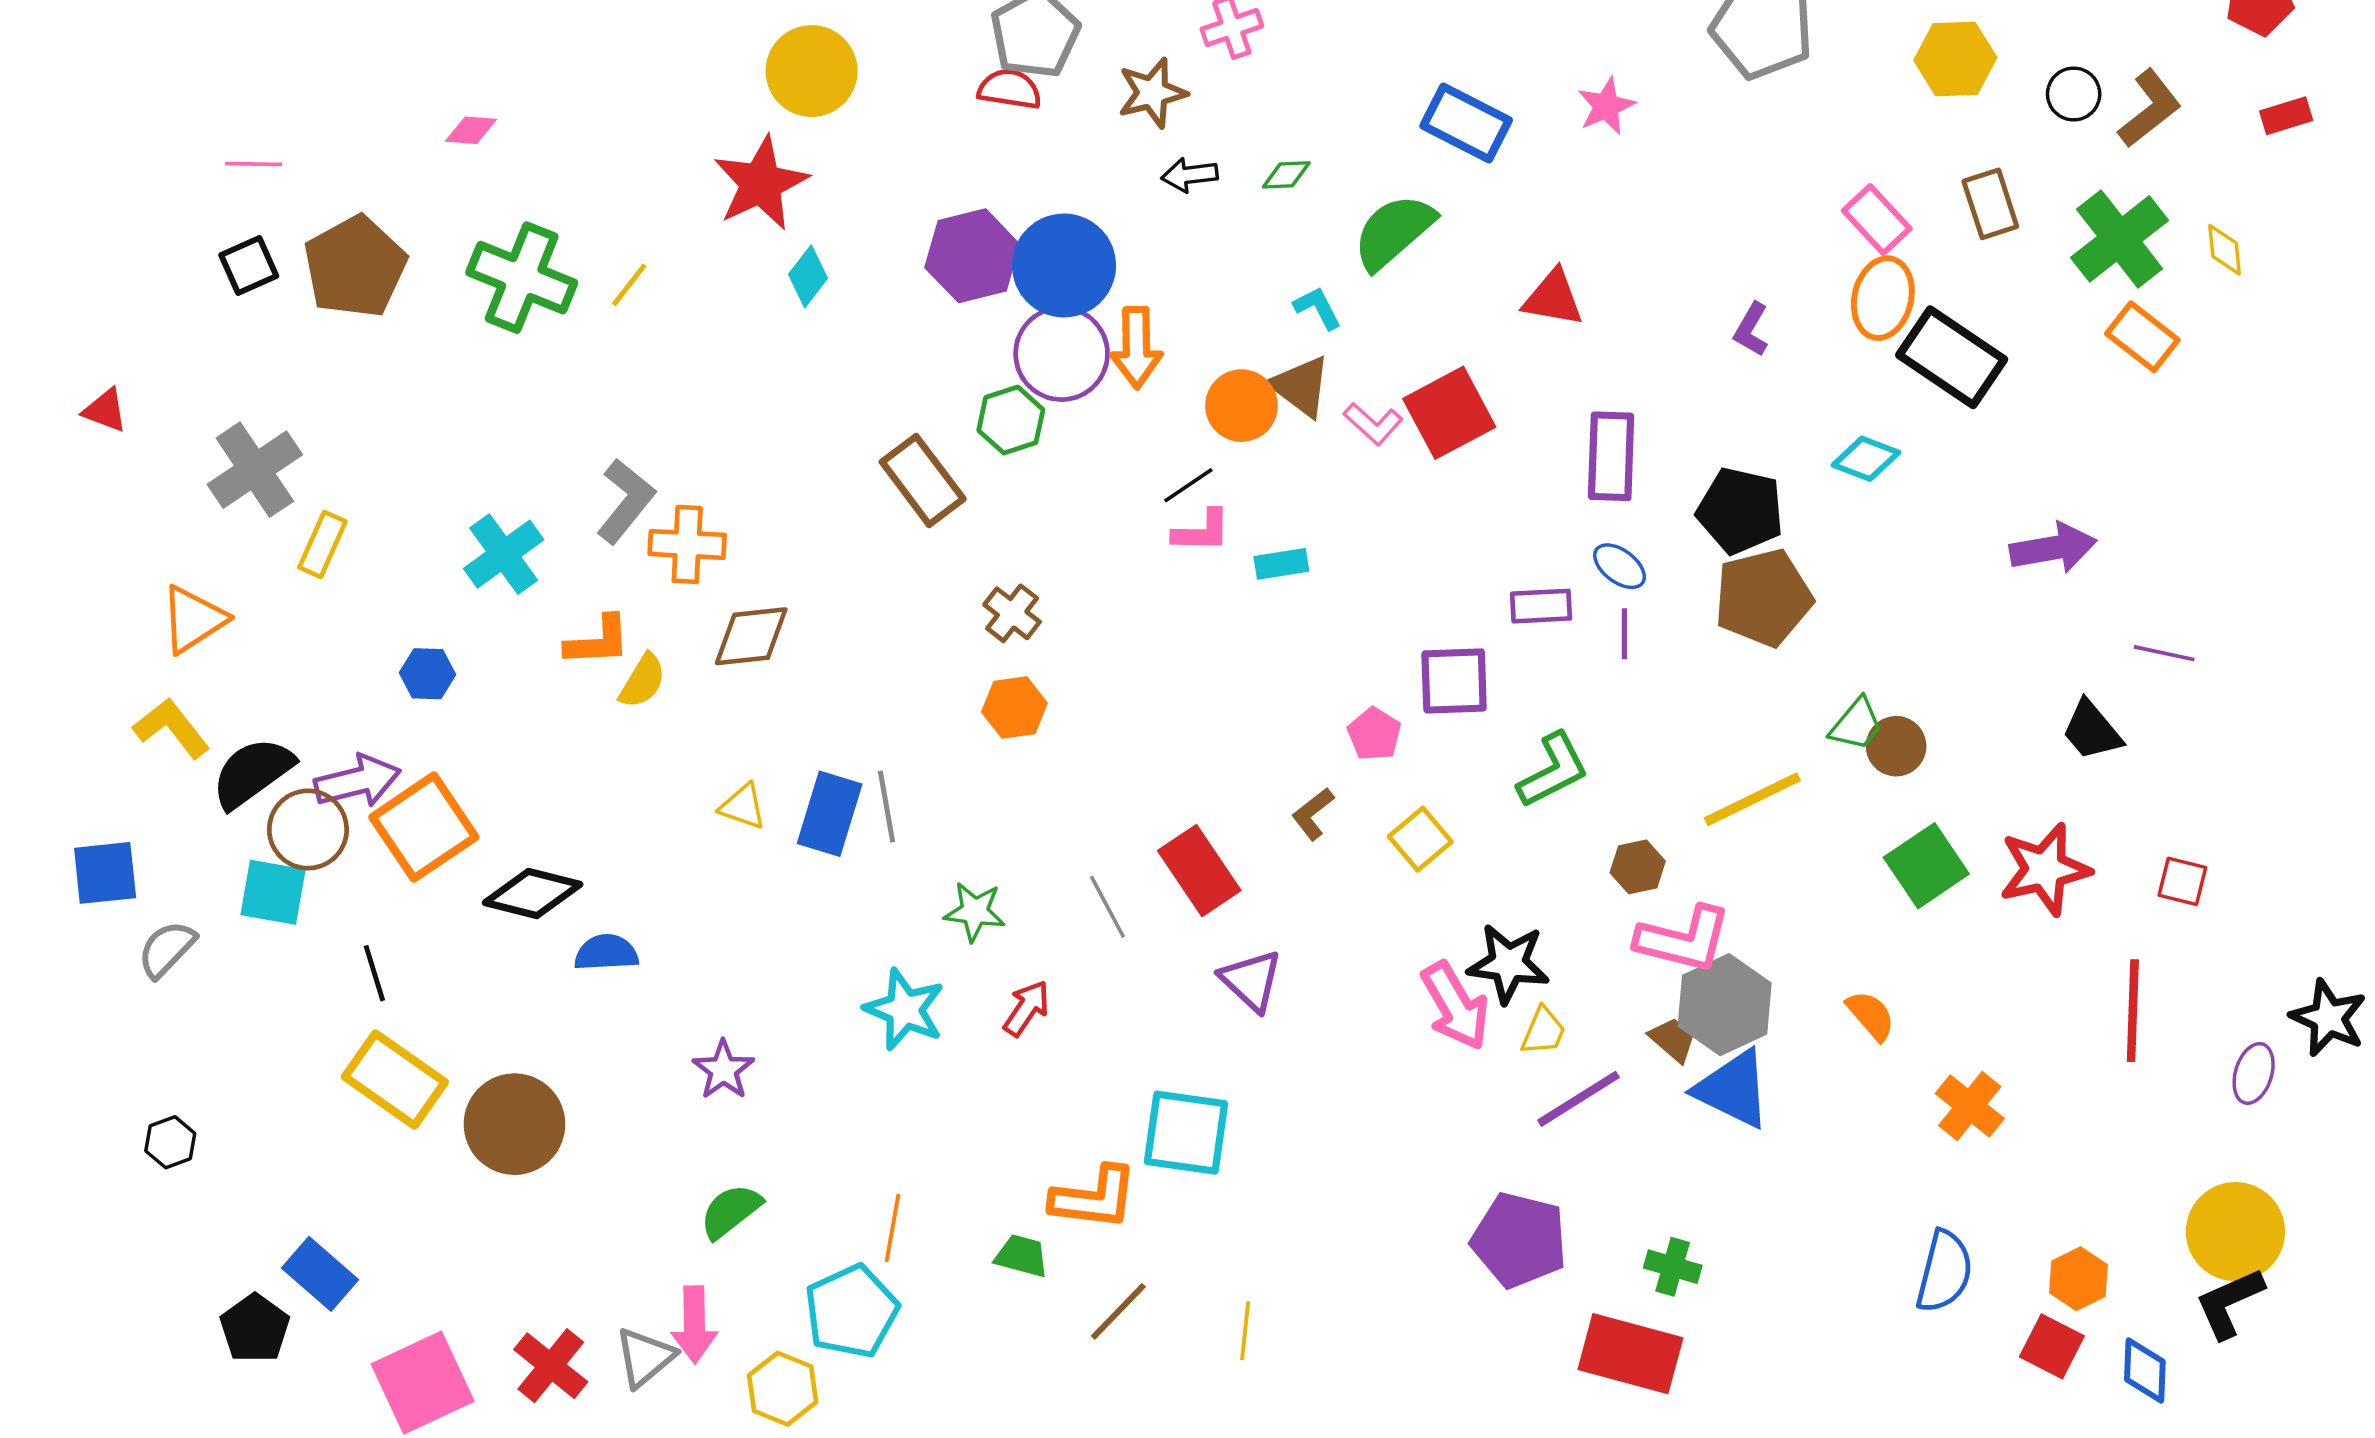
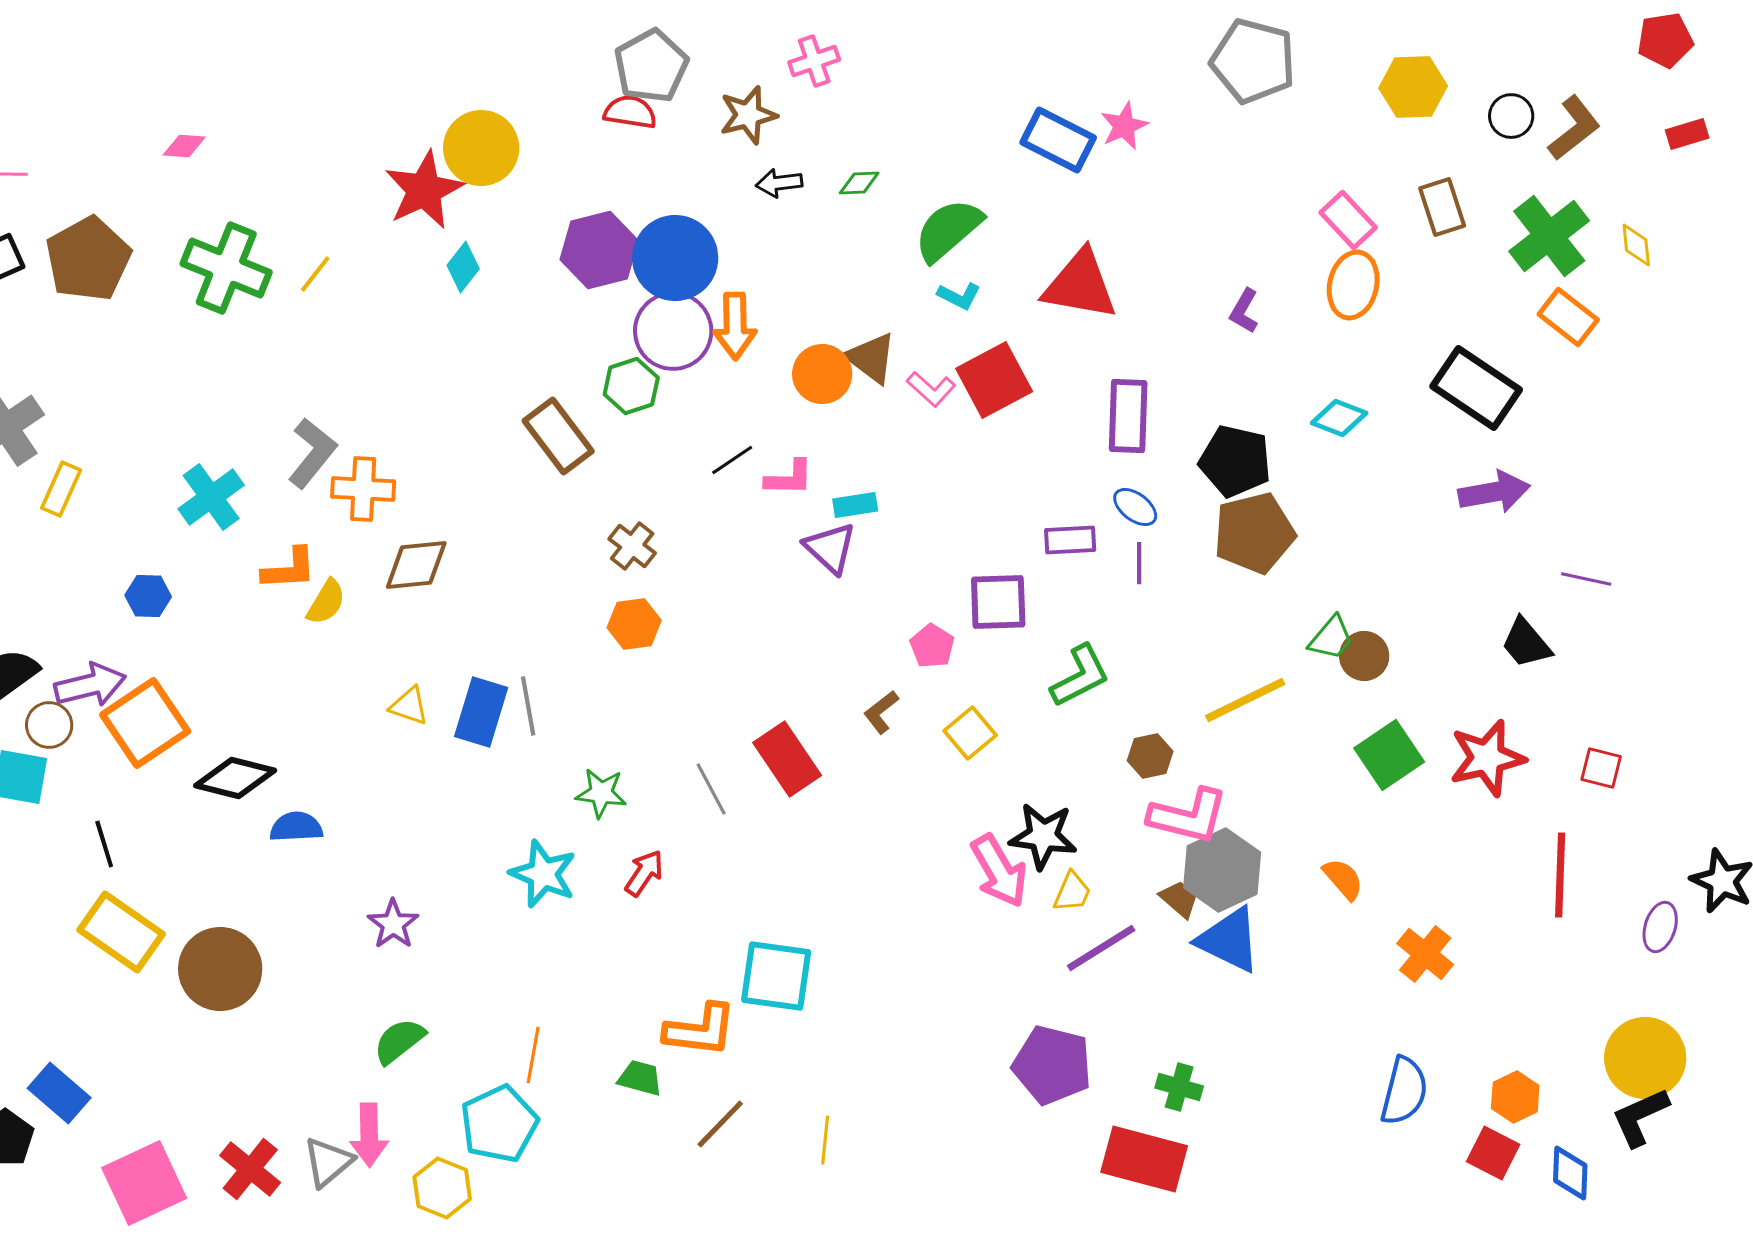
yellow circle: (812, 71) -> (481, 148), moved
blue rectangle: (1466, 123) -> (1058, 140), moved
red triangle: (1553, 298) -> (1080, 285), size x1.5
cyan L-shape: (1318, 308) -> (959, 296), moved, turned 144
black rectangle: (1952, 357) -> (1476, 388), moved
black line: (1188, 485) -> (732, 460), moved
brown circle: (308, 829) -> (49, 725), size x0.7
purple triangle: (1251, 980) -> (830, 548), moved

